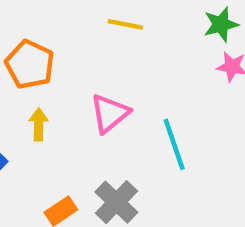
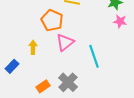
orange pentagon: (30, 64) -> (52, 20), moved

